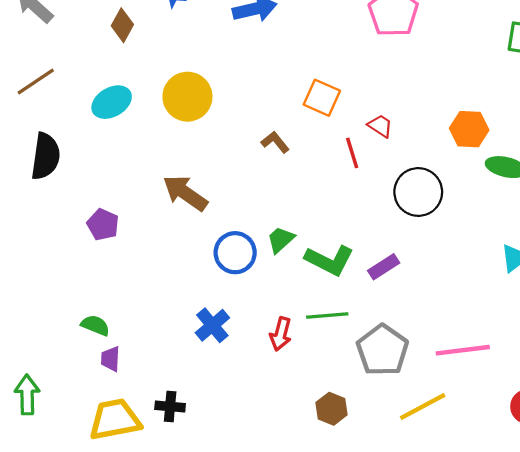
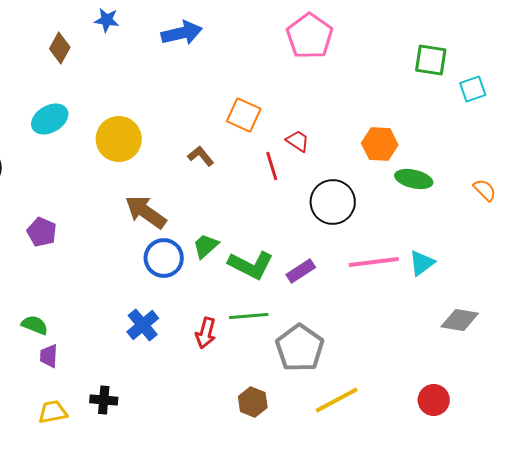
yellow circle: (187, 97) -> (119, 139), moved
brown arrow: (185, 193) -> (146, 212), moved
pink line: (463, 350) -> (374, 262), moved
yellow trapezoid: (115, 420) -> (53, 412), size x0.6

